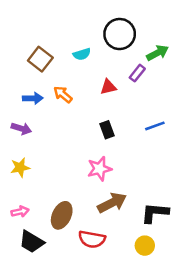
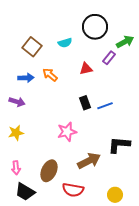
blue line: (155, 126) -> (105, 106), moved
pink star: (99, 169) -> (67, 132), moved
pink arrow: (20, 212) -> (16, 168), turned 96
black L-shape: (155, 213) -> (119, 145), moved

